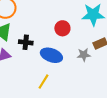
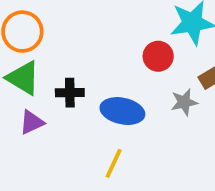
red circle: (62, 28) -> (158, 56), moved

